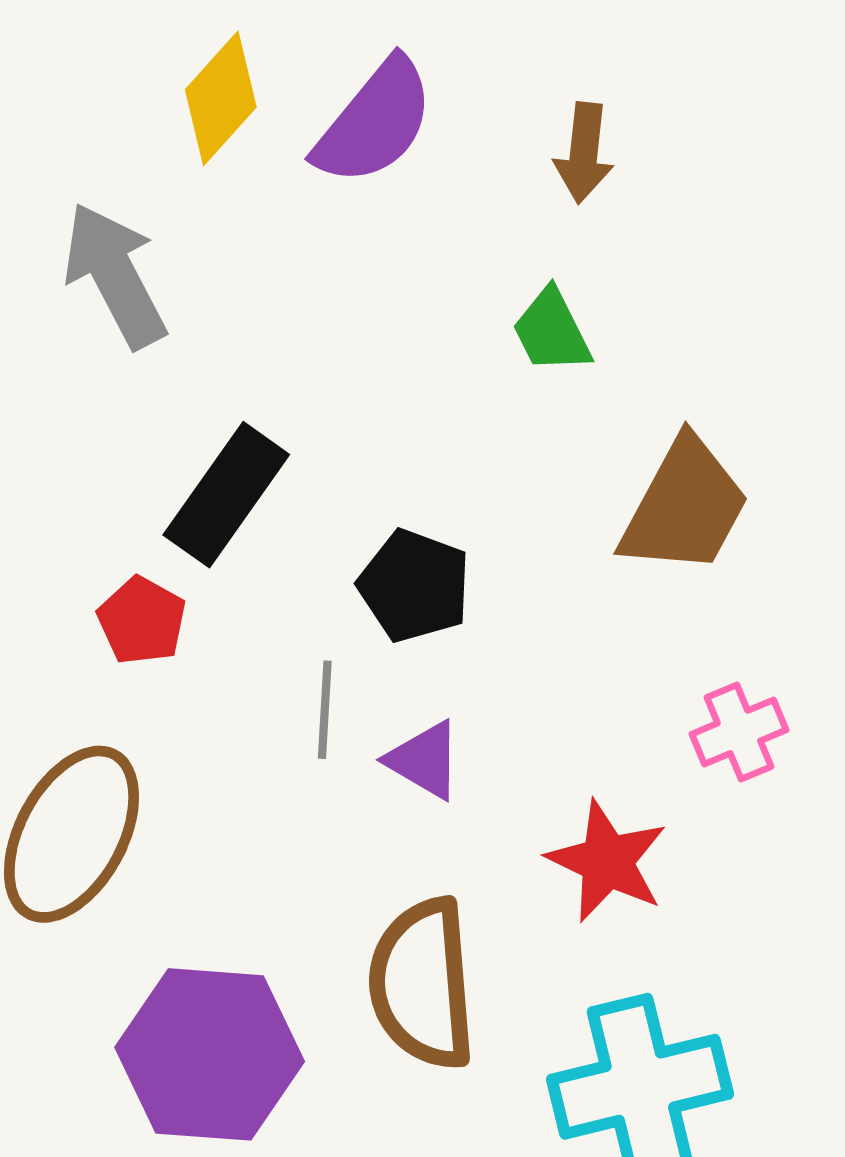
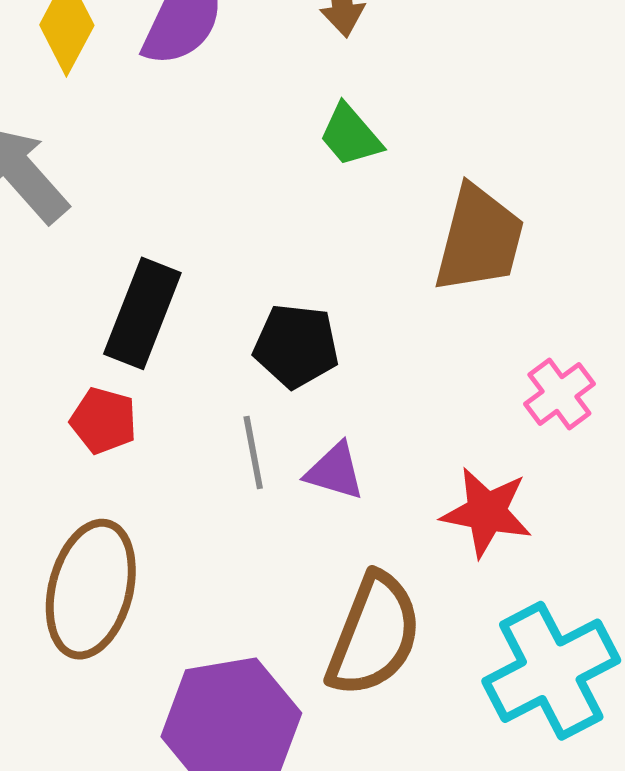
brown semicircle: (422, 984) -> (374, 635), turned -140

